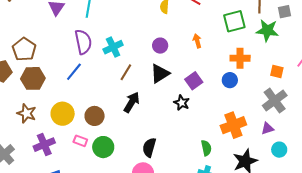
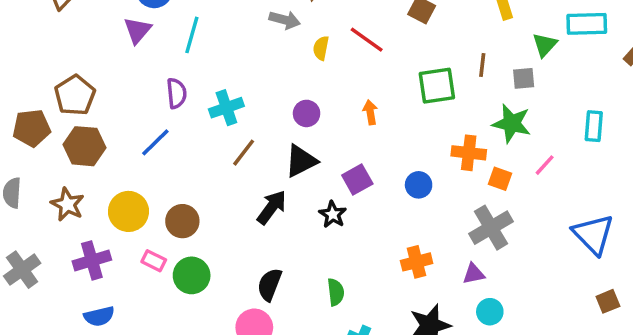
green star: (267, 30) -> (512, 123), moved
purple semicircle: (83, 42) -> (177, 93), size x0.7
orange cross: (240, 58) -> (469, 153), moved
black arrow: (132, 102) -> (272, 207), moved
orange cross: (233, 125) -> (417, 262), size x0.7
green semicircle: (206, 148) -> (336, 292), moved

